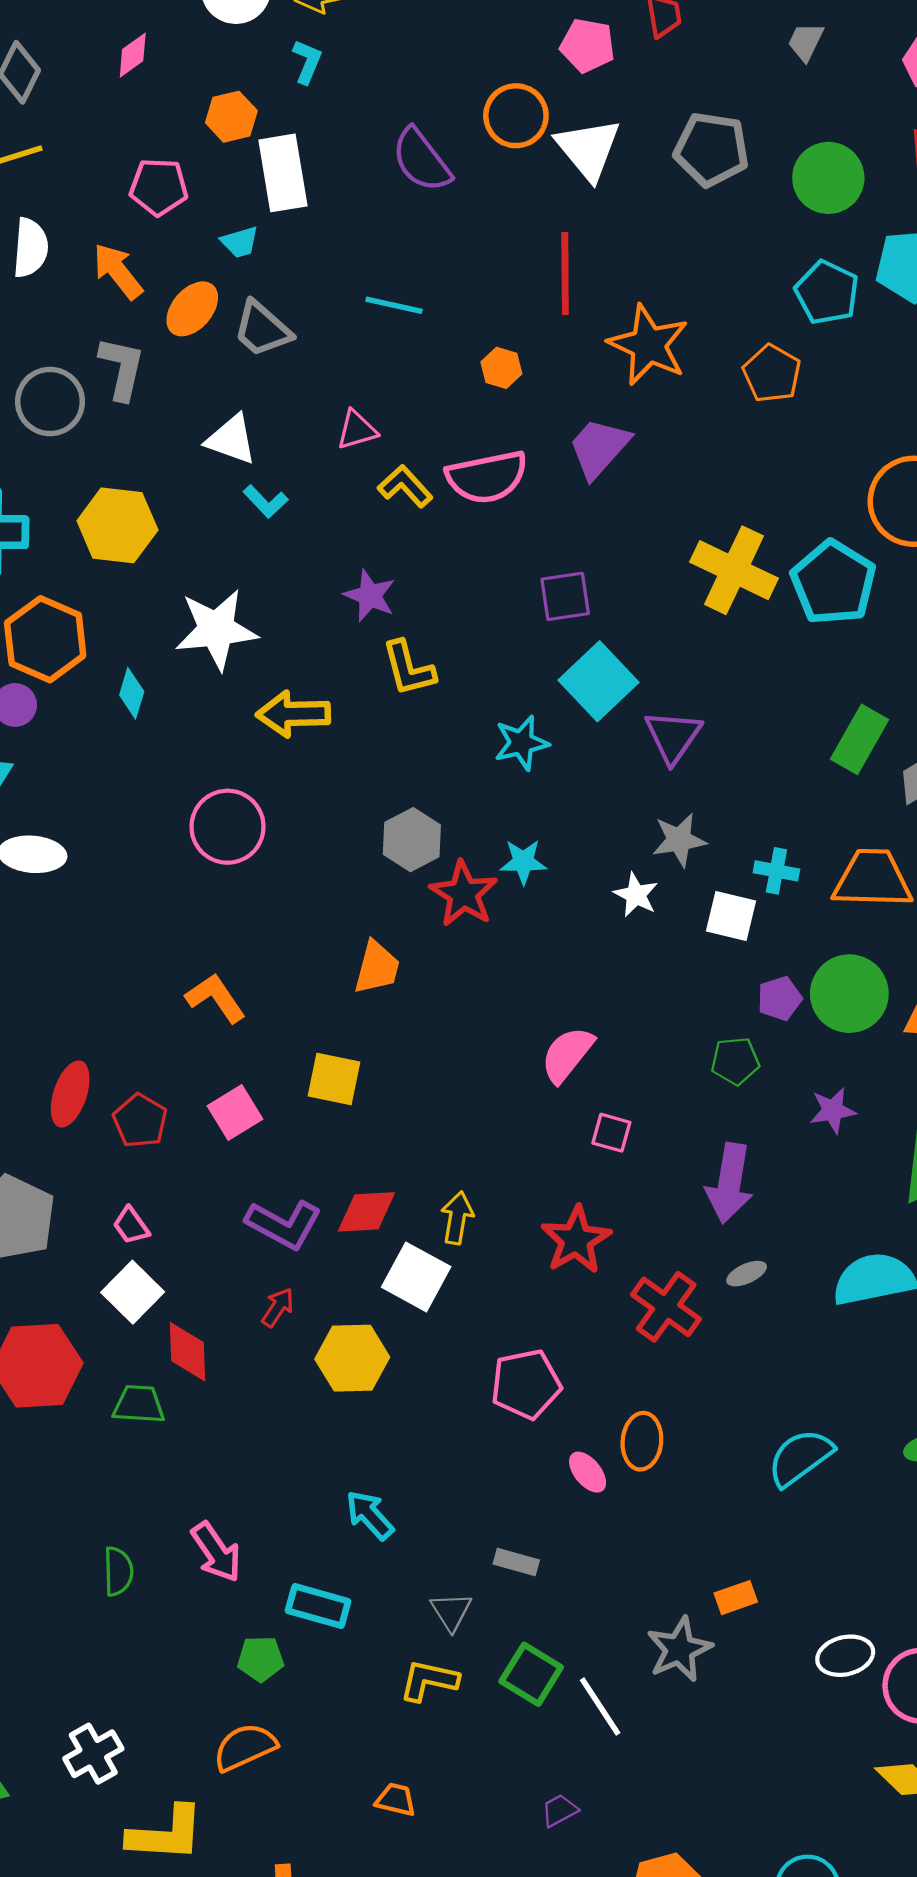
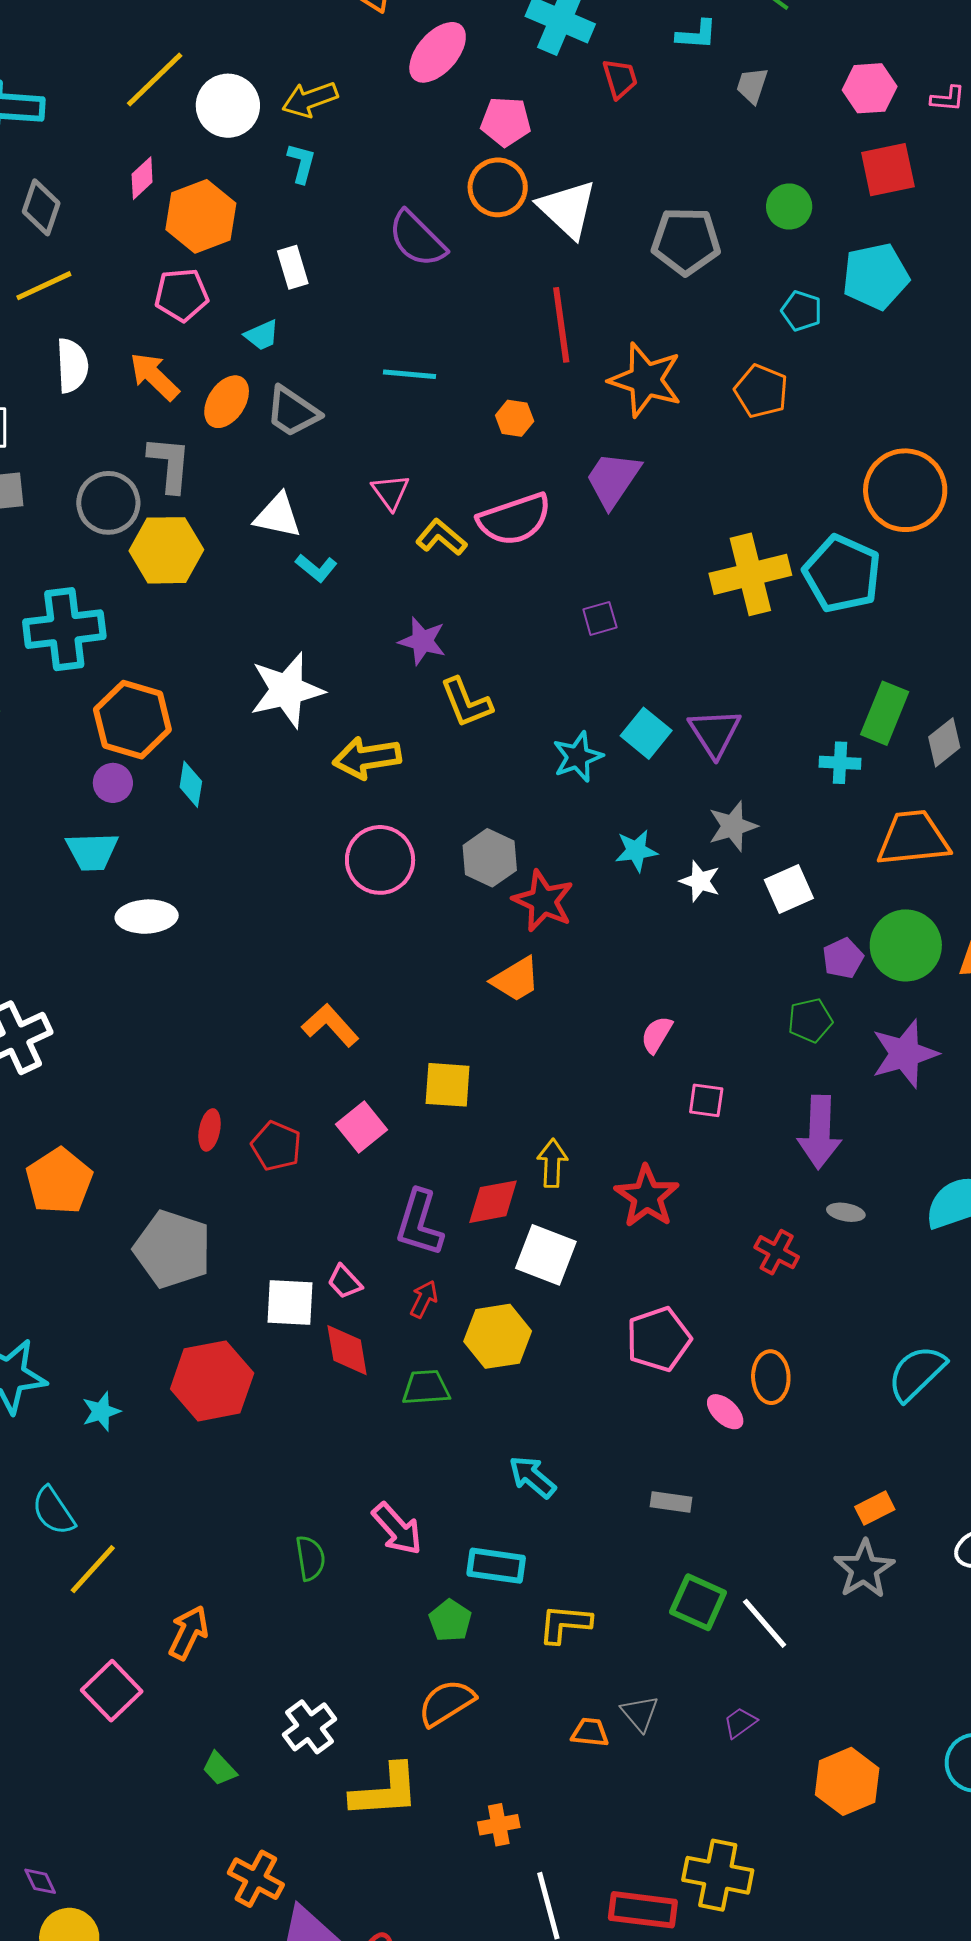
pink pentagon: (587, 45) -> (506, 122), moved
orange hexagon: (231, 117) -> (201, 216), moved, size x1.5
gray pentagon: (711, 149) -> (686, 241), moved
white rectangle: (283, 173) -> (293, 267), size x0.6
green circle: (828, 178) -> (789, 207), size x0.7
cyan pentagon: (827, 292) -> (802, 311), size x0.7
pink triangle: (357, 430) -> (391, 492), turned -42
yellow hexagon: (117, 525) -> (166, 550), moved
yellow cross: (734, 570) -> (750, 574), turned -32
purple square: (565, 596) -> (600, 618), size x0.7
cyan square: (598, 681) -> (646, 733), moved, size x0.7
cyan diamond: (132, 693) -> (191, 784), moved
pink circle: (228, 827) -> (380, 860), moved
cyan star: (523, 862) -> (636, 851), moved
cyan cross: (776, 871) -> (840, 763), moved
white square: (731, 916) -> (789, 889), turned -30
orange trapezoid: (377, 967) -> (516, 979), moved, turned 52
pink semicircle: (567, 1054) -> (657, 1035), size x0.7
red ellipse: (70, 1094) -> (210, 1130), size x0.7
purple star: (833, 1110) -> (905, 1054), size x1.6
yellow arrow: (457, 1218) -> (552, 1163), moved
purple L-shape: (284, 1224) -> (419, 1223), turned 86
pink trapezoid: (131, 1226) -> (345, 1282), moved
red star: (576, 1240) -> (647, 1196), moved
gray ellipse: (747, 1274) -> (846, 1212), turned 42
white square: (133, 1292) -> (290, 1303), turned -34
red cross: (666, 1307) -> (777, 1252), size x0.7
green trapezoid: (139, 1404) -> (426, 1388), moved
gray triangle: (451, 1612) -> (640, 1713), moved
gray star: (679, 1649) -> (864, 1569), moved
green pentagon: (261, 1659) -> (450, 1620), turned -30
yellow L-shape: (429, 1680) -> (565, 1624), moved

